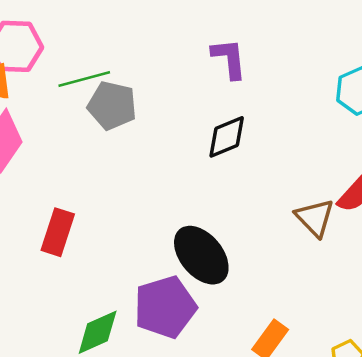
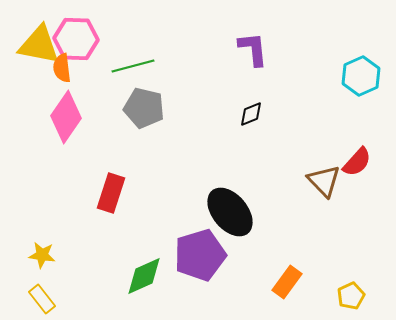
gray pentagon: (112, 106) -> (144, 108), moved
black diamond: (227, 137) -> (251, 114), size x0.7

